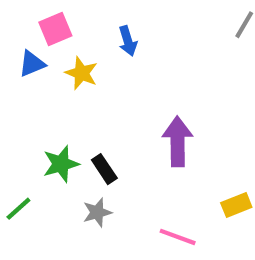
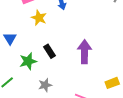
blue triangle: (32, 64) -> (10, 38), moved, turned -40
black rectangle: (104, 169) -> (49, 51), moved

